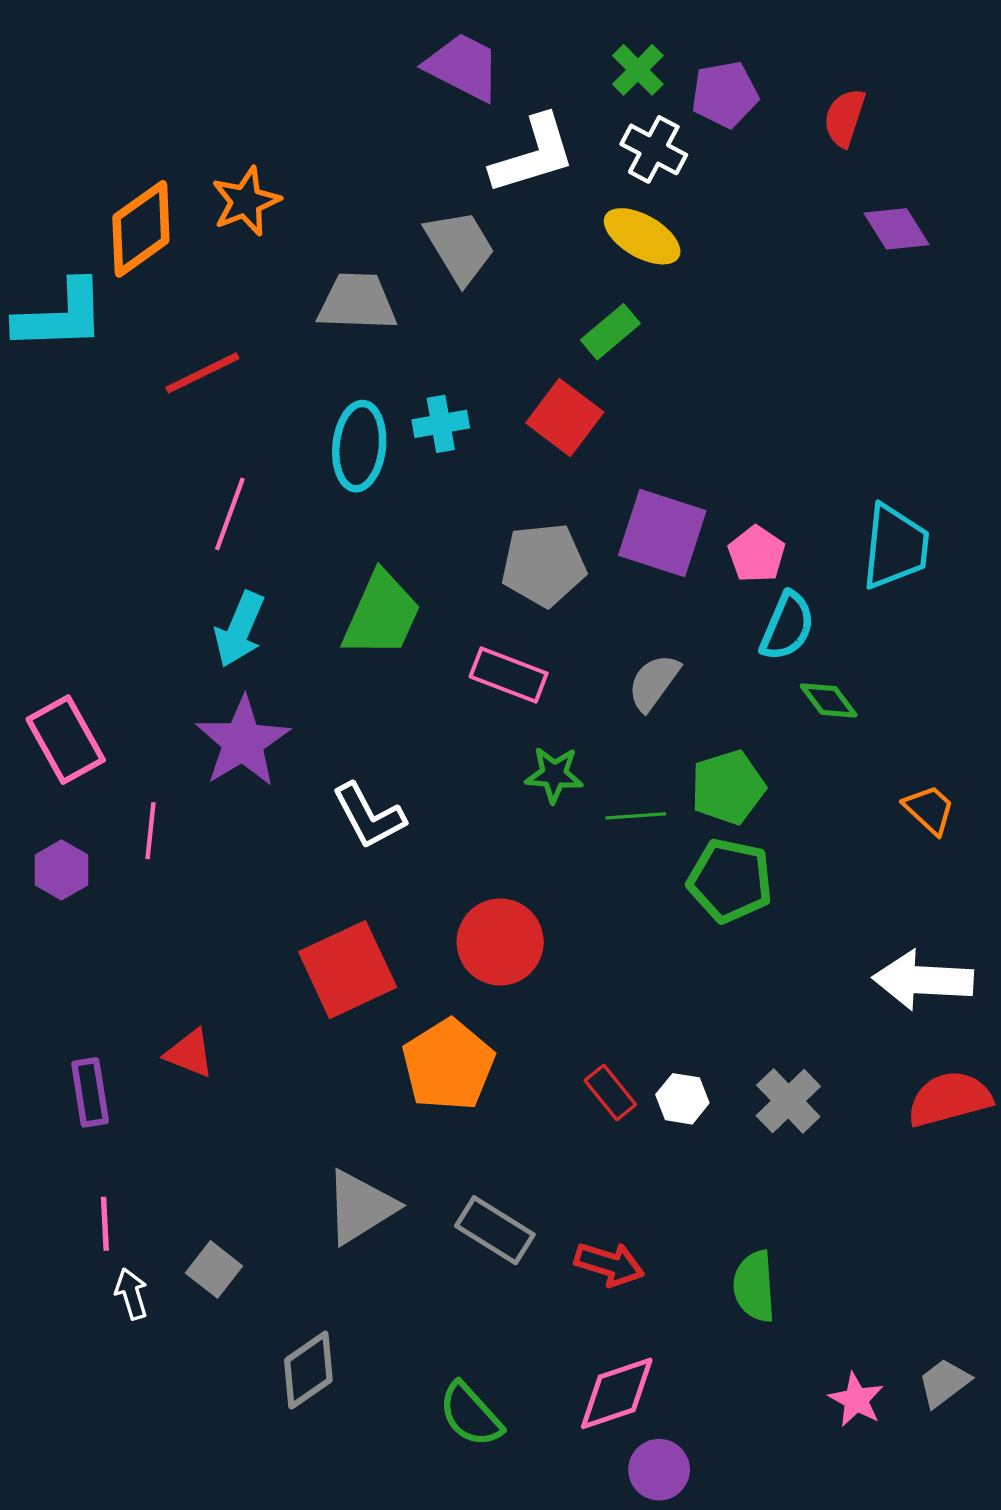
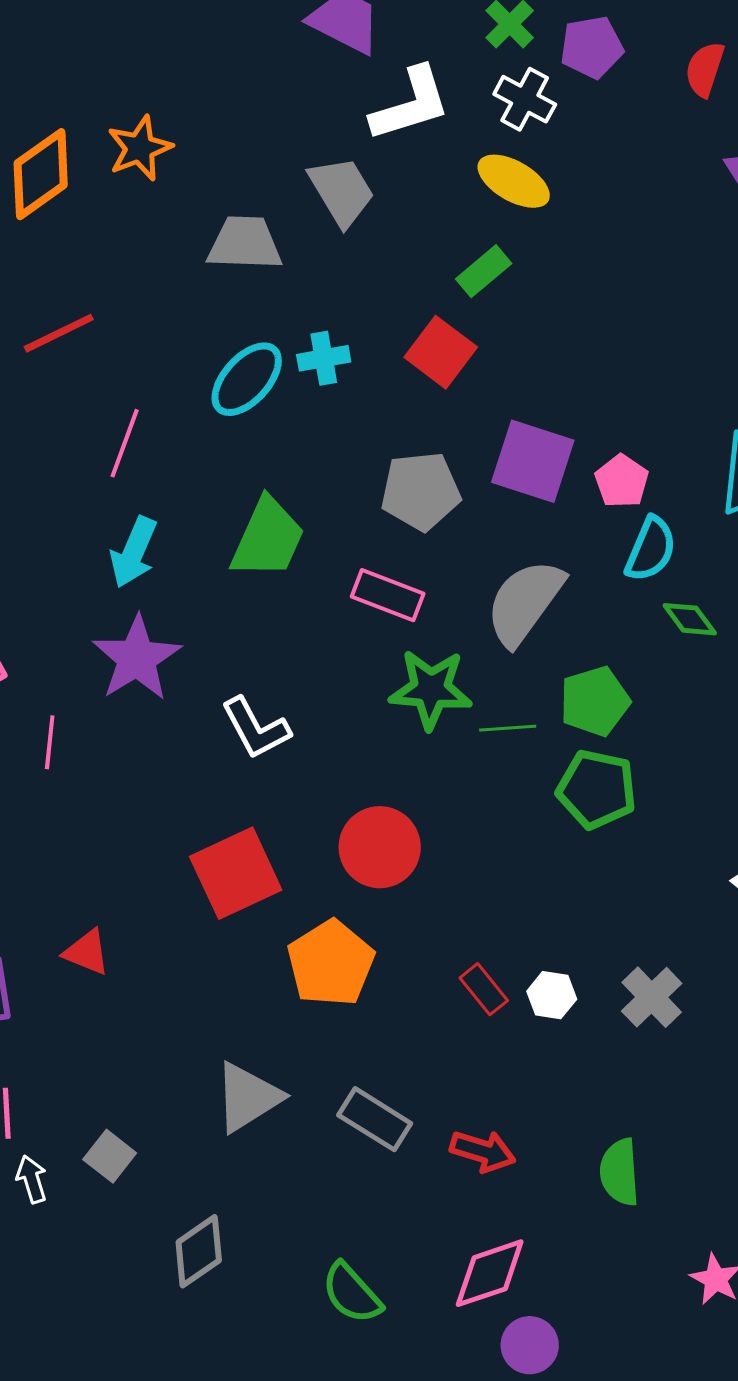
red line: (202, 373) -> (59, 333), moved
cyan ellipse: (359, 446) -> (247, 379), turned 36
gray semicircle: (654, 682) -> (525, 602), size x1.6
green star: (554, 775) -> (431, 689), size x1.5

